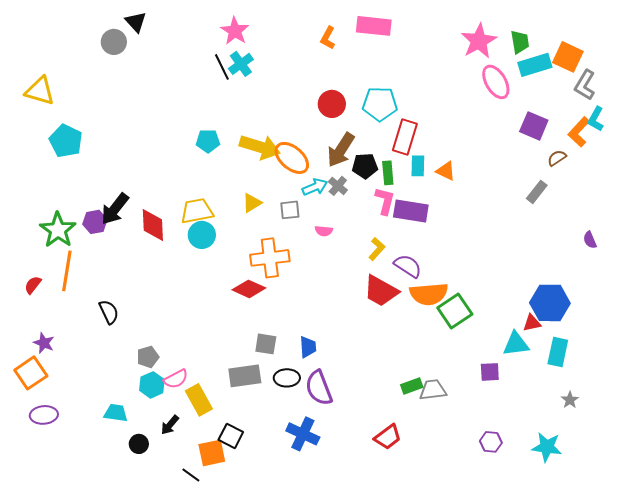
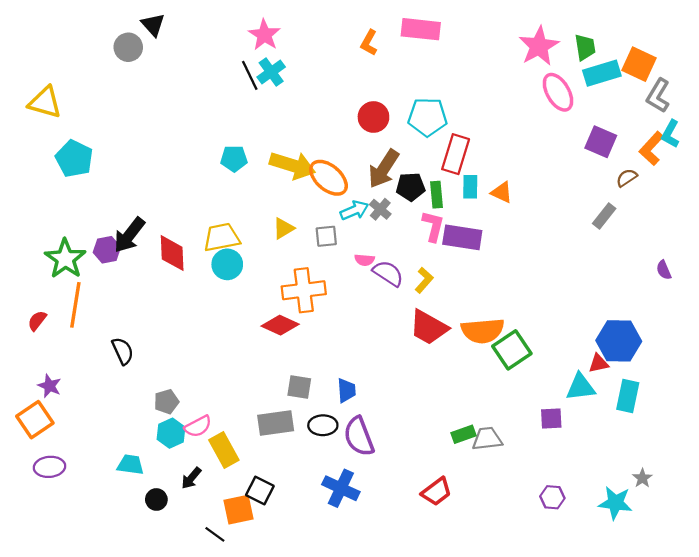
purple semicircle: (408, 266) -> (388, 273), moved
gray star: (570, 400) -> (642, 478), moved

